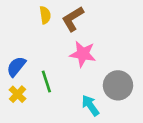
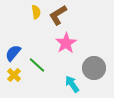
pink star: (83, 54) -> (66, 43), turned 30
green line: (46, 82) -> (37, 65), turned -30

